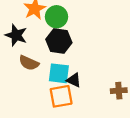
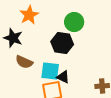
green circle: (57, 17) -> (74, 22), moved
black hexagon: (59, 41) -> (62, 43), moved

